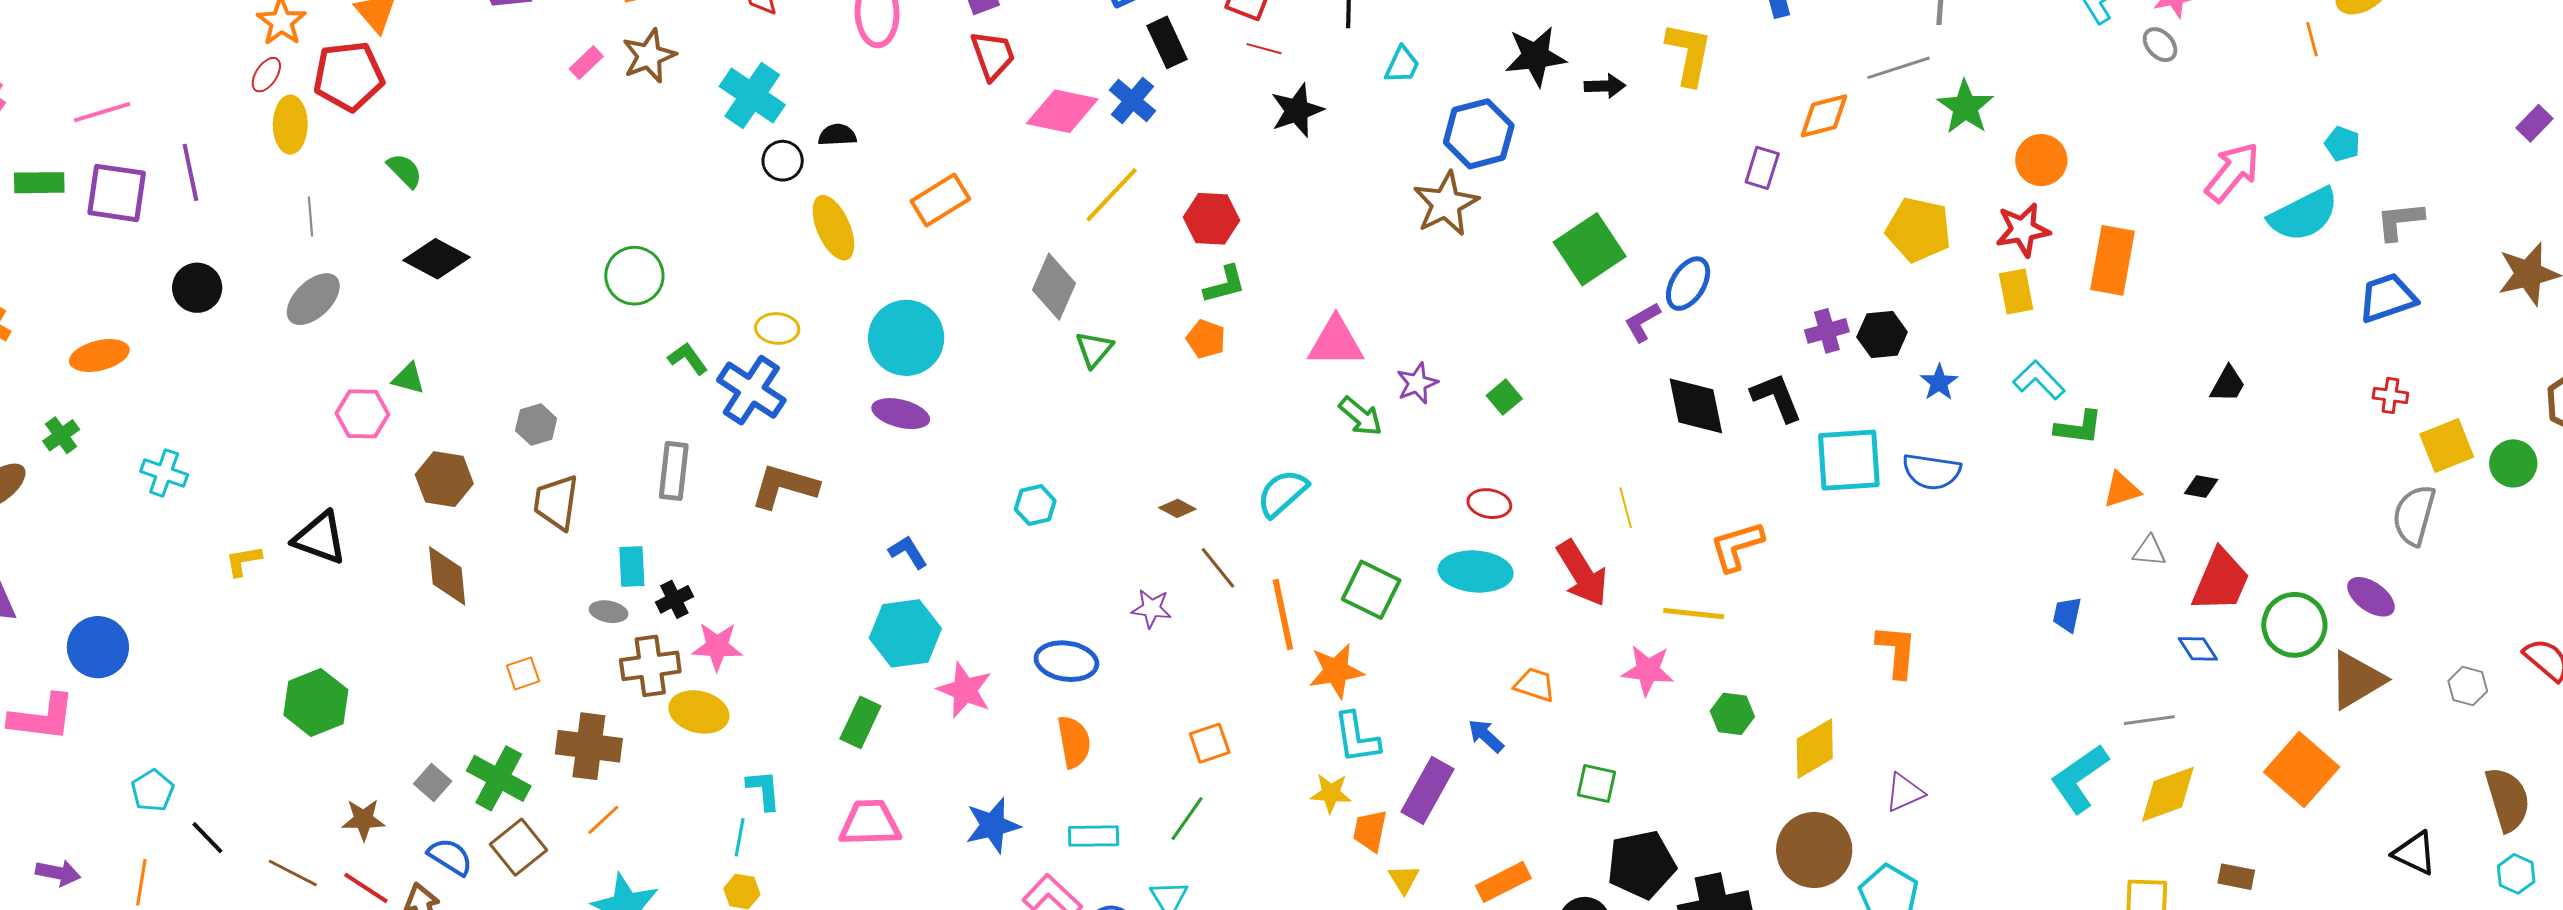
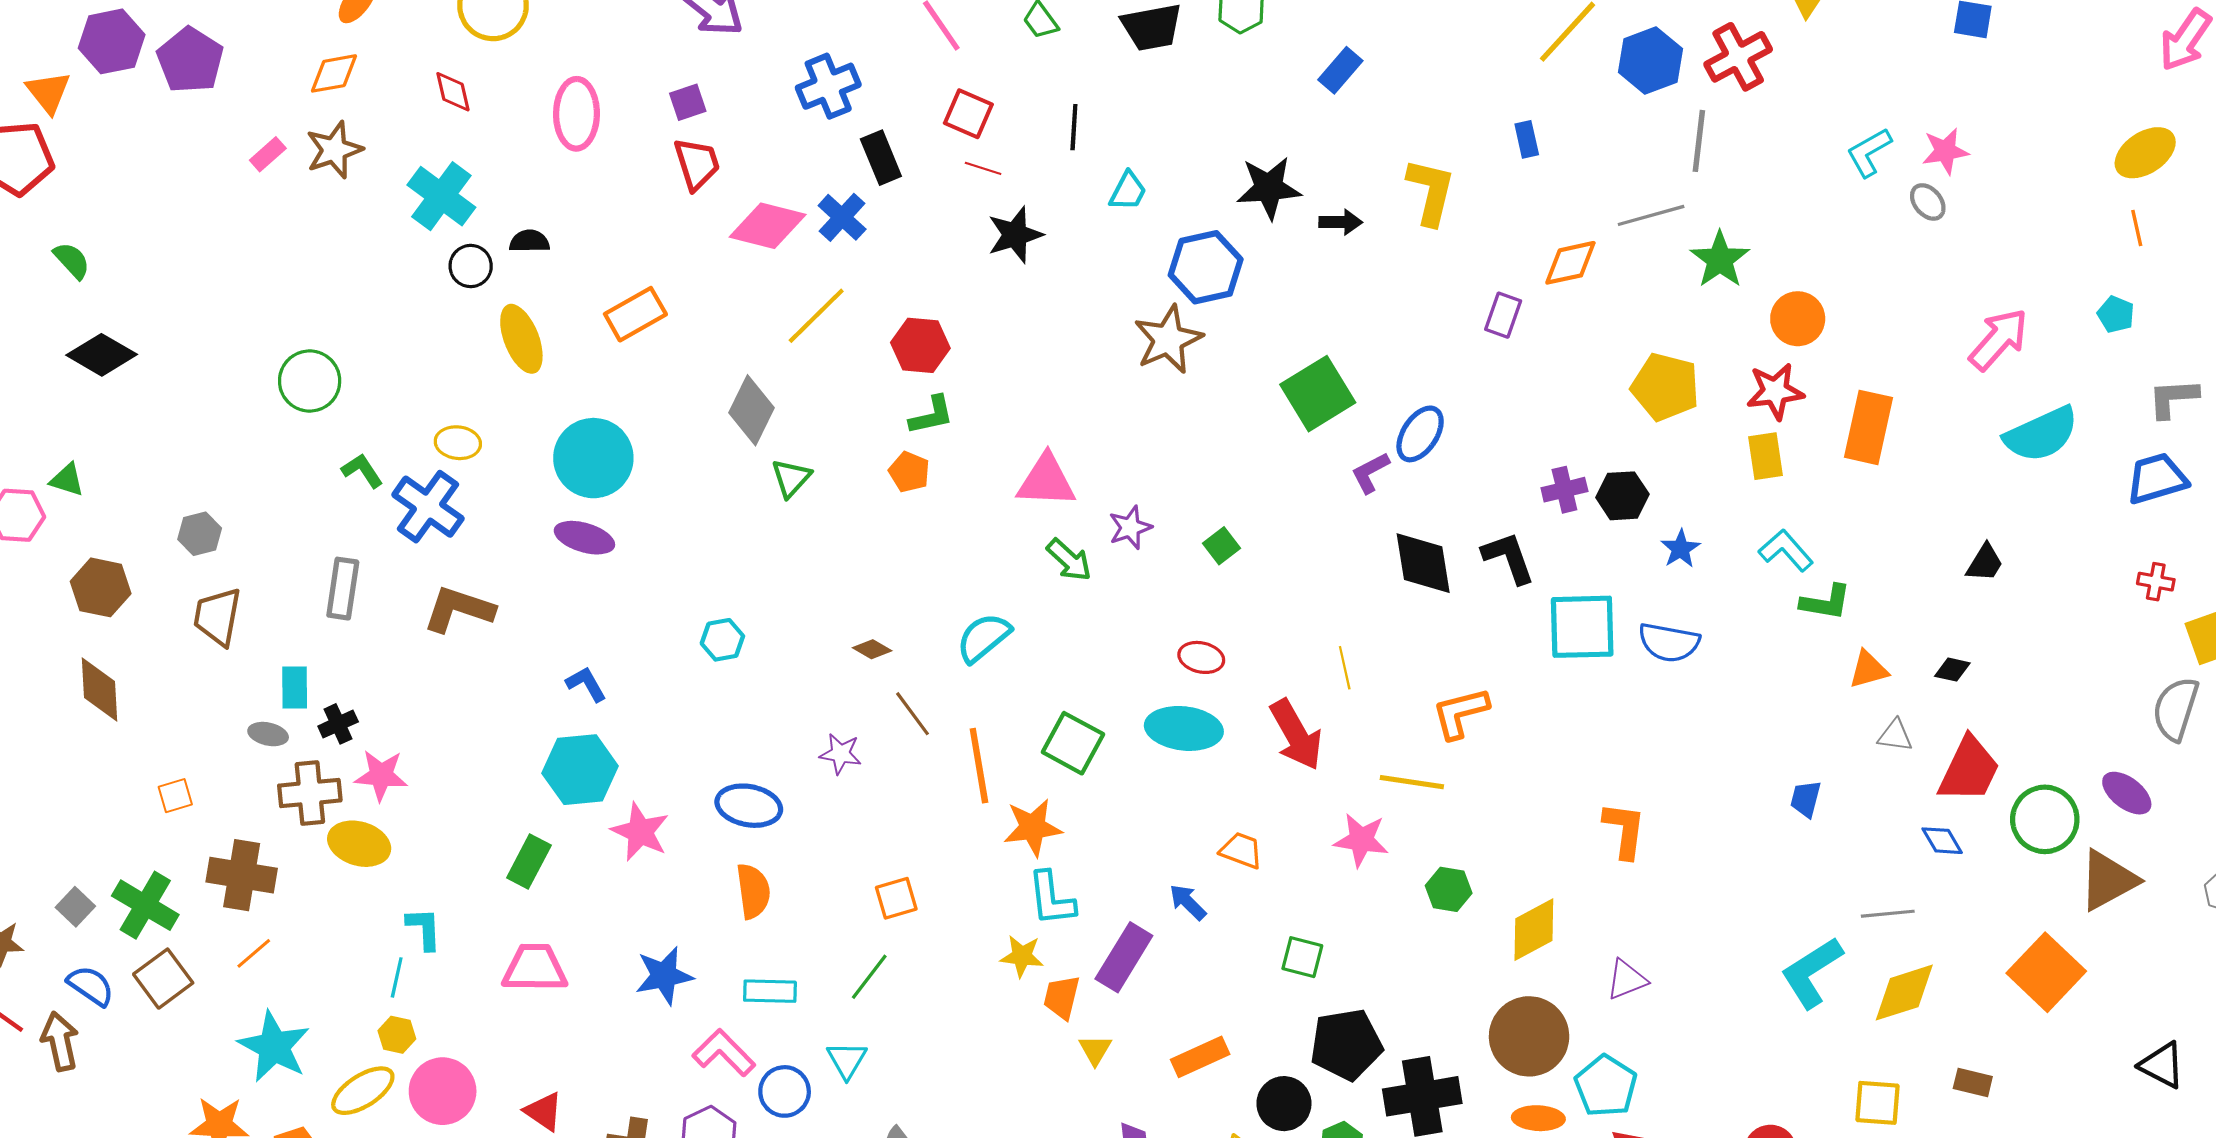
orange line: (2312, 39) -> (2137, 228), moved
cyan semicircle: (2304, 215) -> (2041, 434), moved

